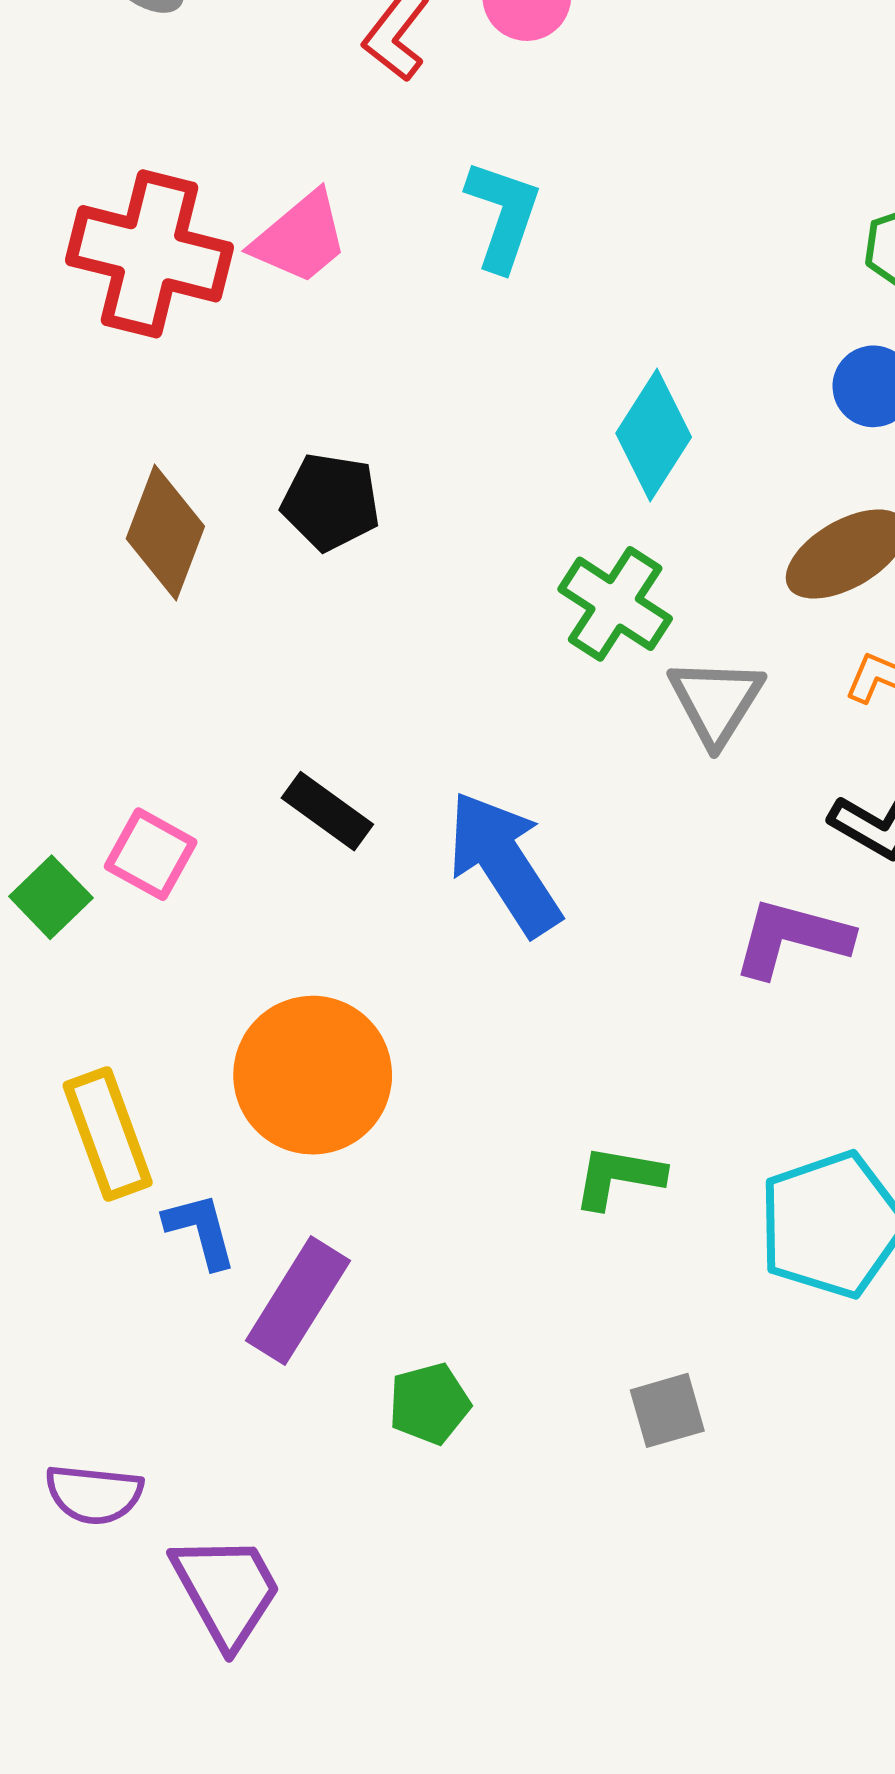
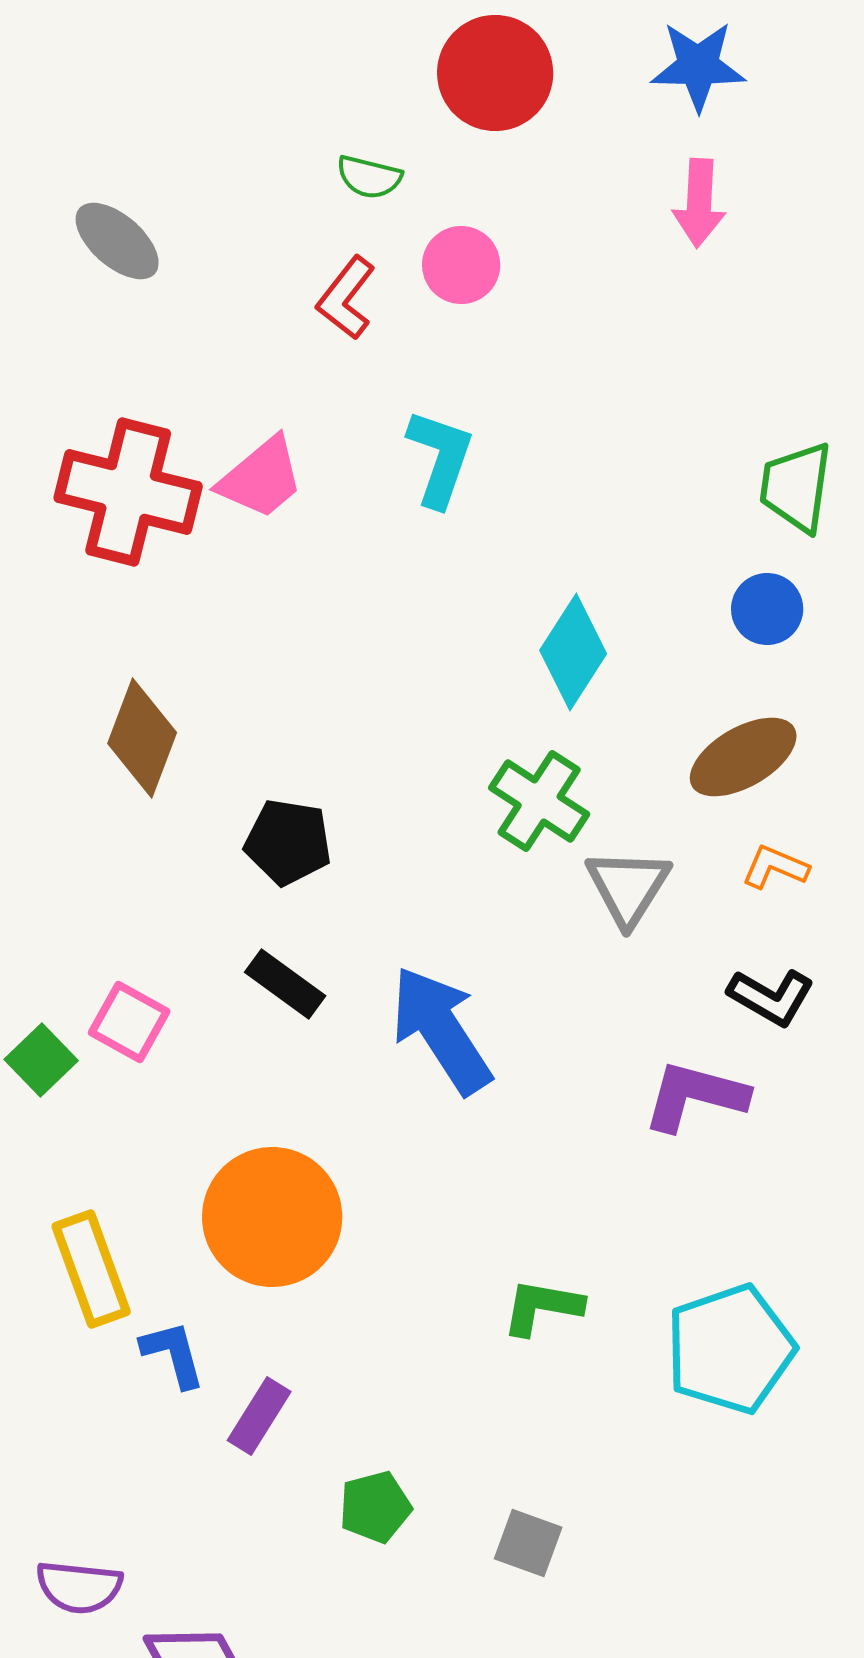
black pentagon: (331, 502) -> (288, 842), moved
purple rectangle: (298, 1301) -> (259, 1416), size x0.7
gray square: (667, 1410) -> (528, 1543), moved, turned 36

